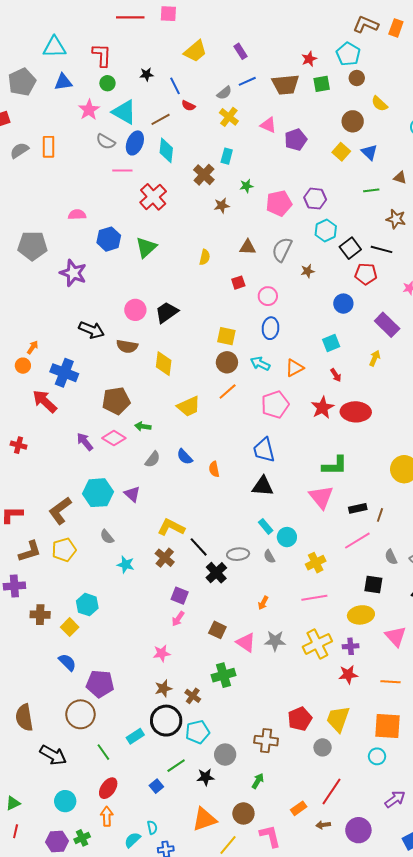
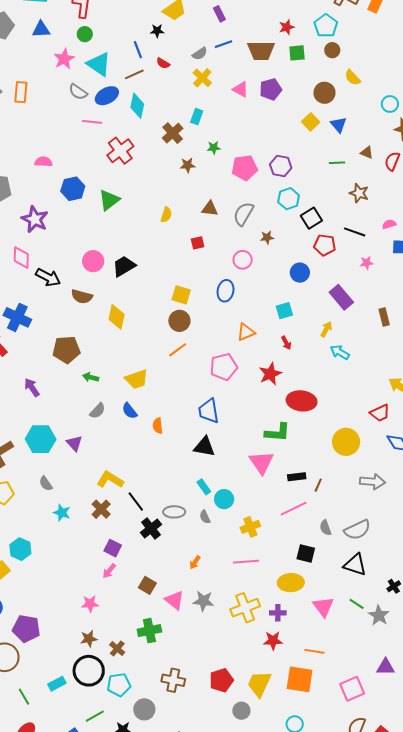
black star: (147, 74) -> (157, 31), moved
blue line: (175, 86) -> (138, 50), moved
purple pentagon: (296, 140) -> (271, 89), moved
blue ellipse: (135, 143) -> (107, 96), turned 35
black line: (381, 249) -> (355, 232), moved
pink circle: (268, 296) -> (243, 260), moved
cyan arrow: (260, 364) -> (340, 352), moved
yellow trapezoid: (189, 406) -> (137, 379), moved
red ellipse: (356, 412) -> (302, 401), moved
pink diamond: (114, 438) -> (21, 258), moved, turned 55
orange square: (387, 726) -> (300, 679), moved
brown cross: (266, 741) -> (173, 680), moved

